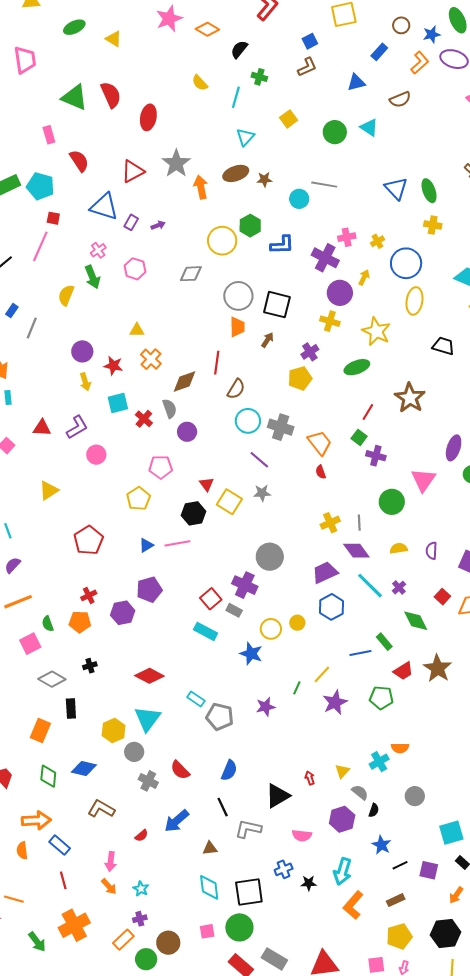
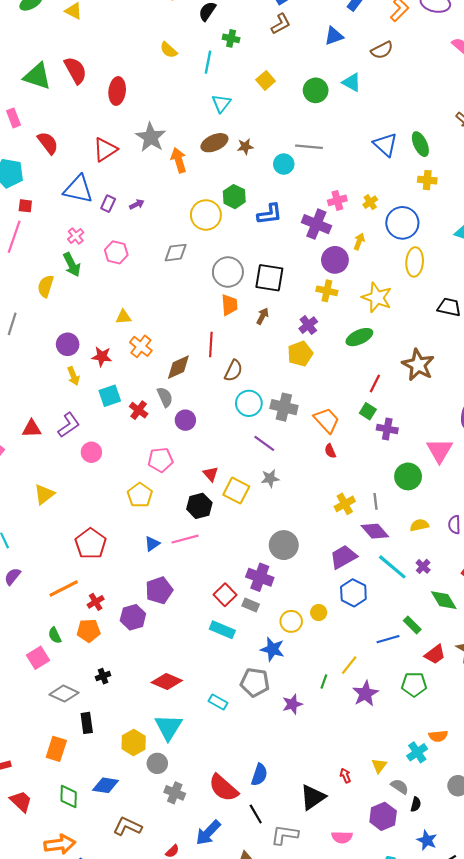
orange line: (18, 602) -> (64, 588), moved
gray pentagon: (220, 717) -> (255, 682), moved
red semicircle: (180, 770) -> (223, 788), moved, size x1.4

